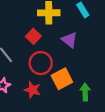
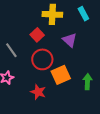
red star: (32, 90) -> (38, 92), moved
green arrow: (85, 92) -> (87, 82), moved

